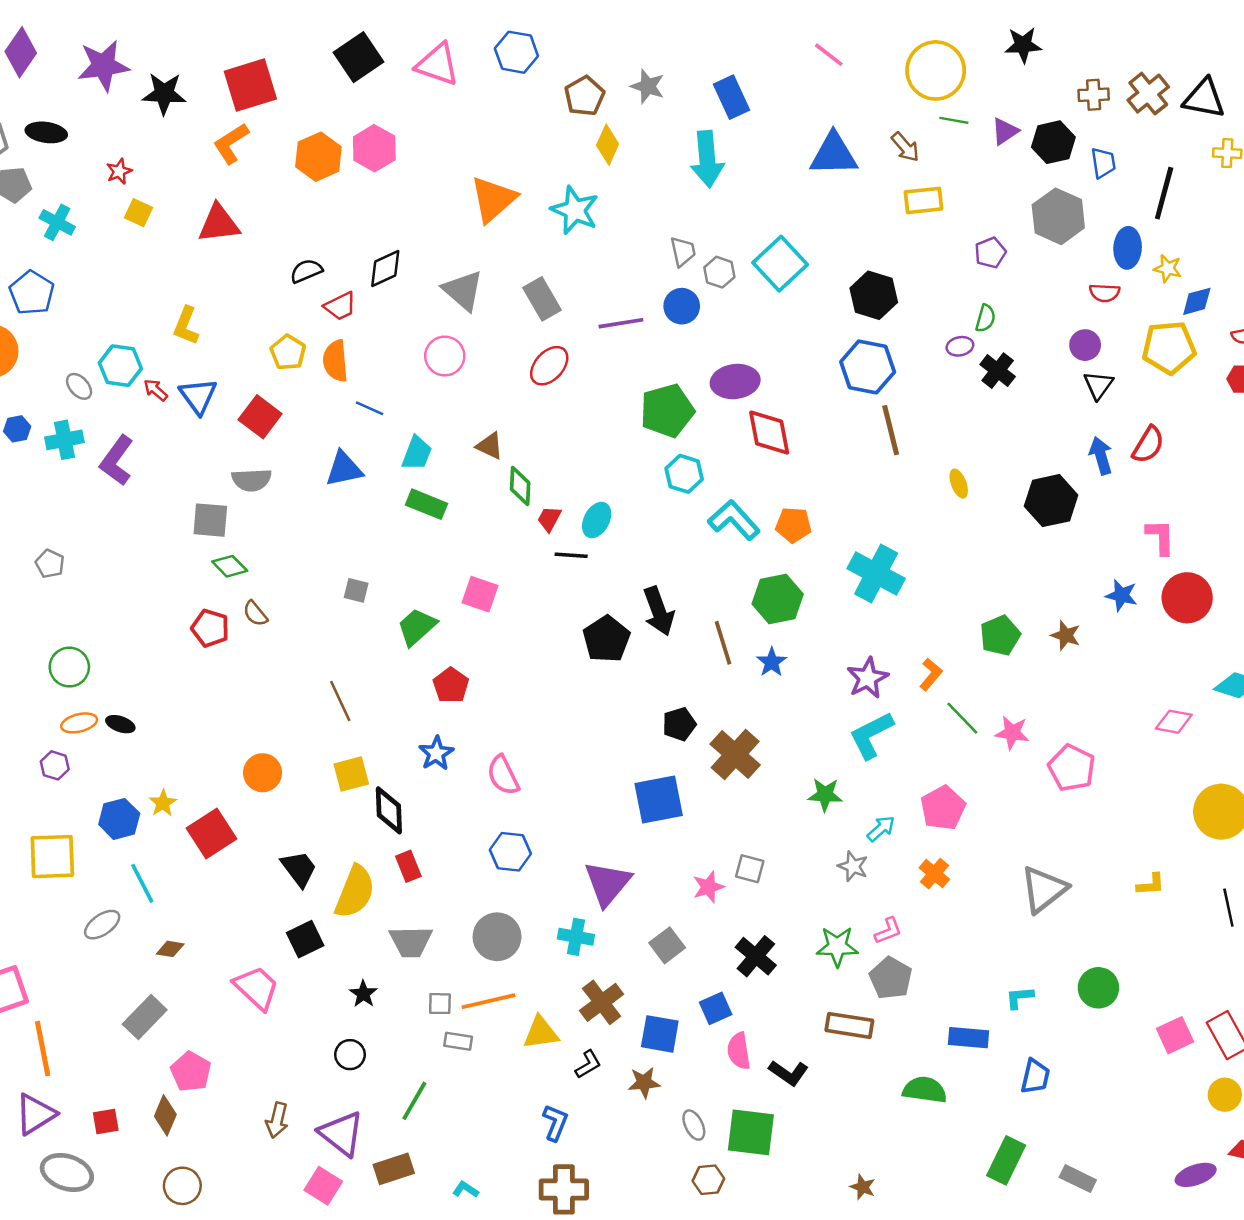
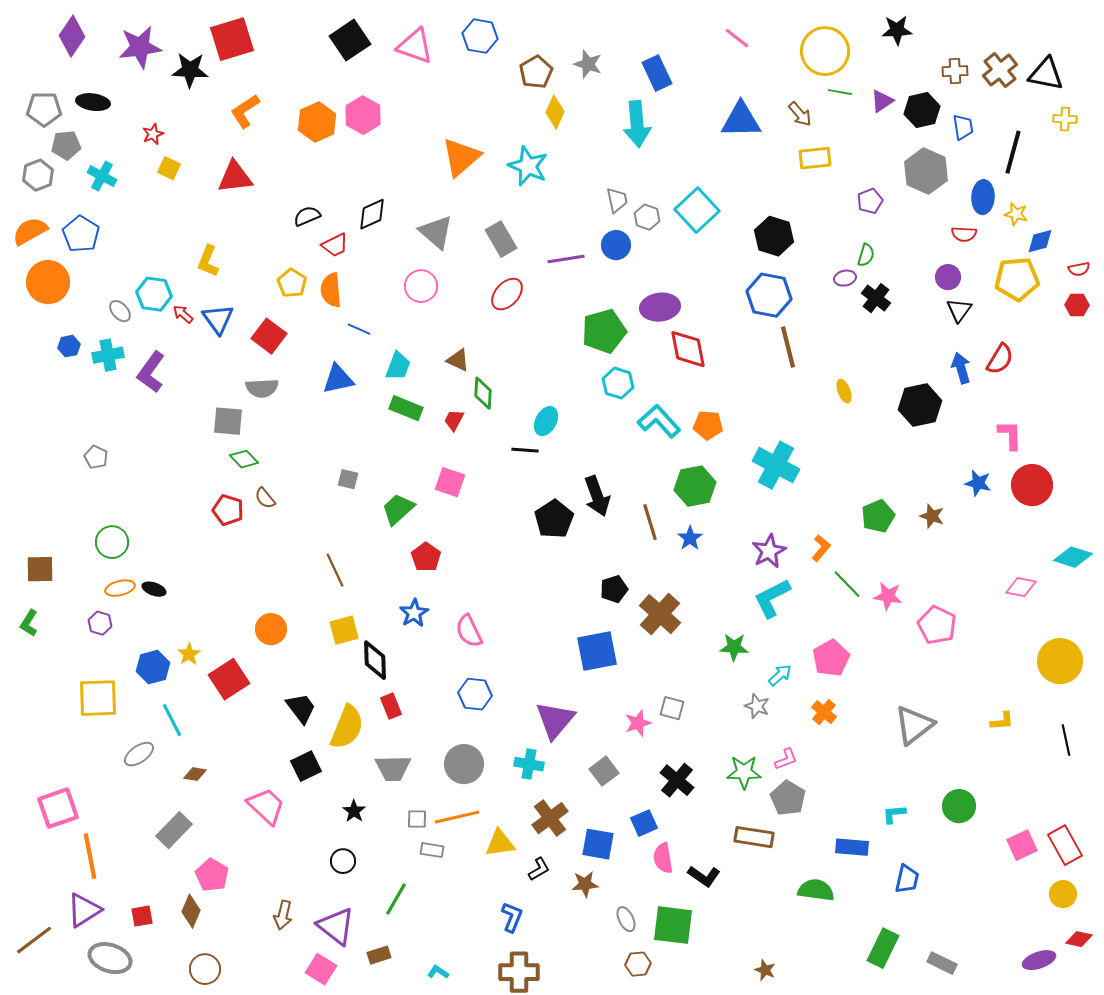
red square: (250, 85) -> (232, 39), moved
red trapezoid: (549, 519) -> (454, 420), moved
brown rectangle: (394, 1169) -> (379, 955), size x0.7

